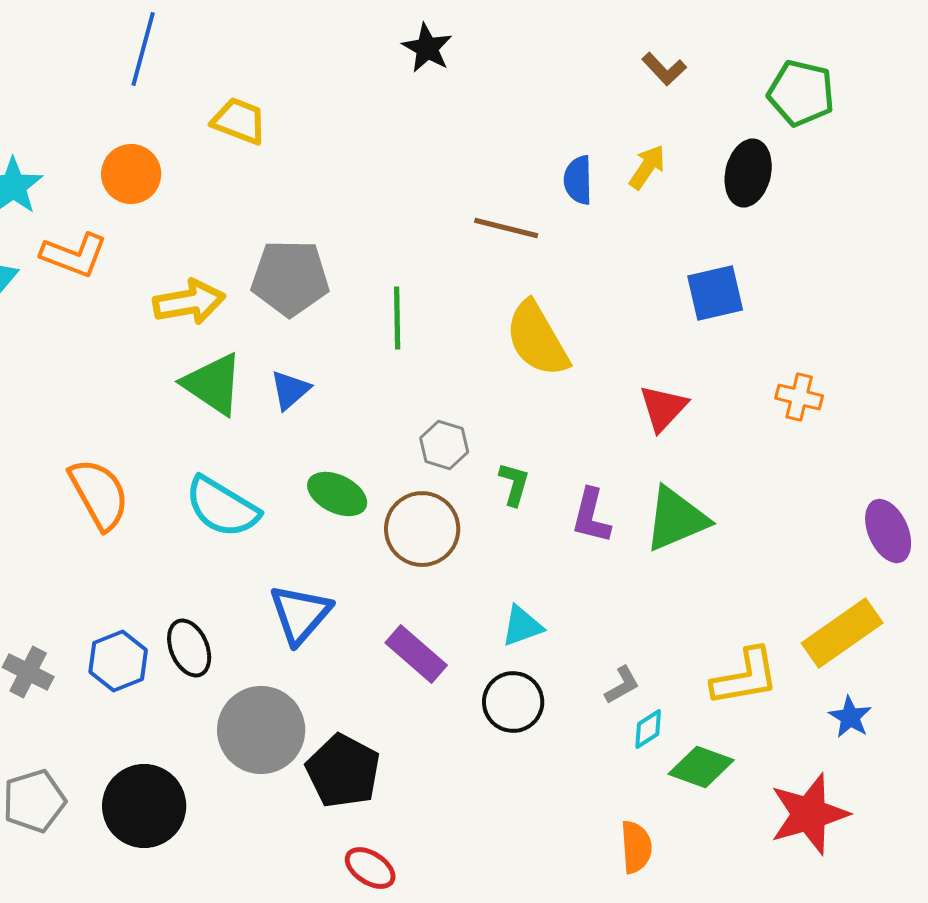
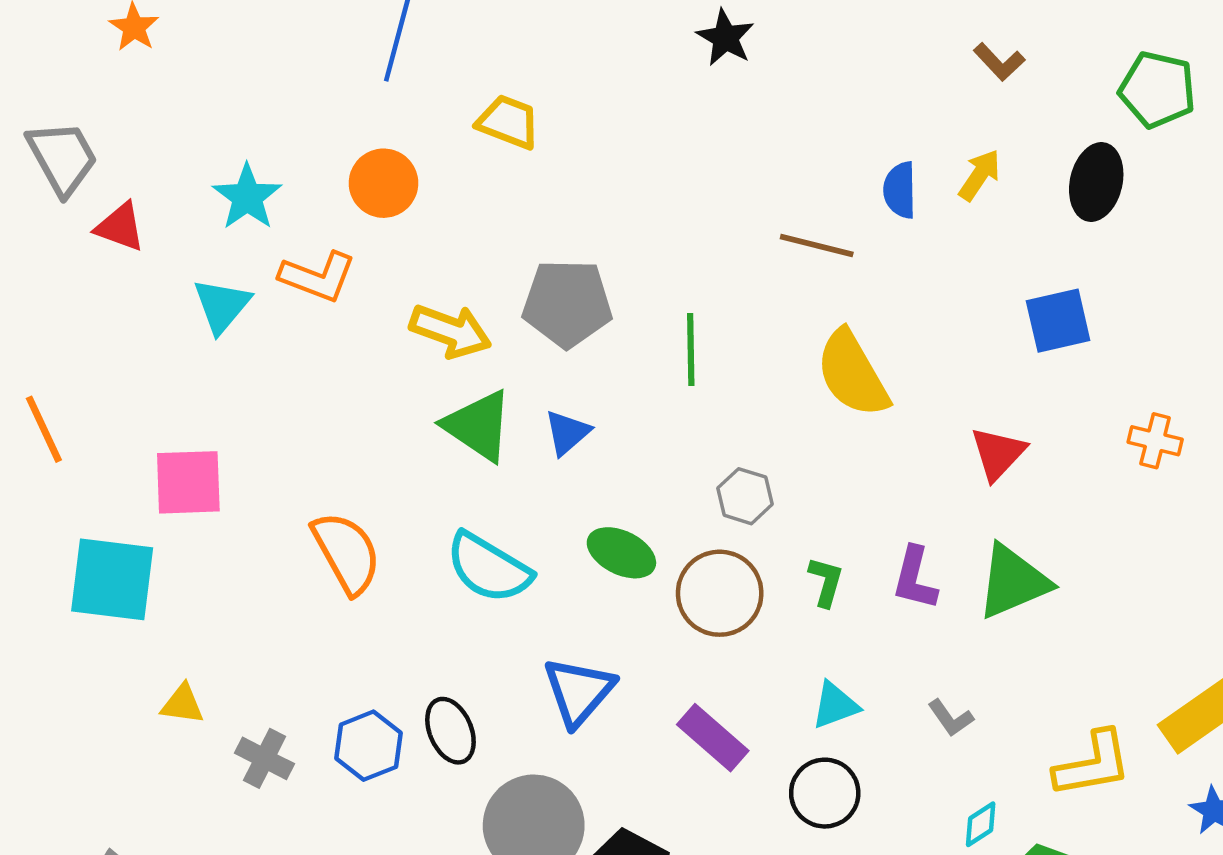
yellow arrow: (189, 302) -> (450, 331), turned 30
green L-shape: (514, 484) -> (826, 582), moved
gray L-shape: (622, 685) -> (951, 718), moved, turned 84

